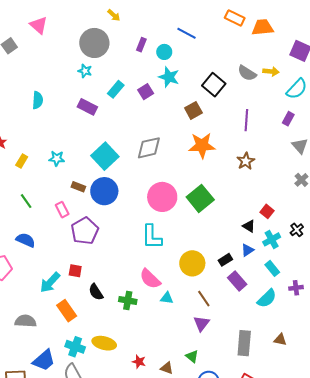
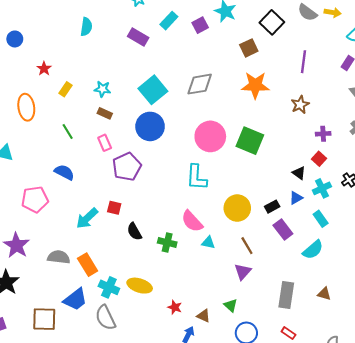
brown rectangle: (78, 187) -> (105, 113), moved
green square: (200, 198) -> (250, 141), turned -32
purple cross: (296, 288) -> (323, 134), moved
orange rectangle: (67, 311) -> (88, 265), moved

